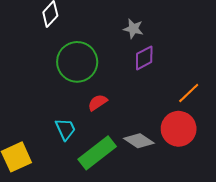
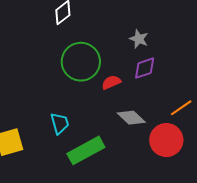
red semicircle: (98, 103) -> (111, 82), moved
gray diamond: (139, 141) -> (131, 118), moved

